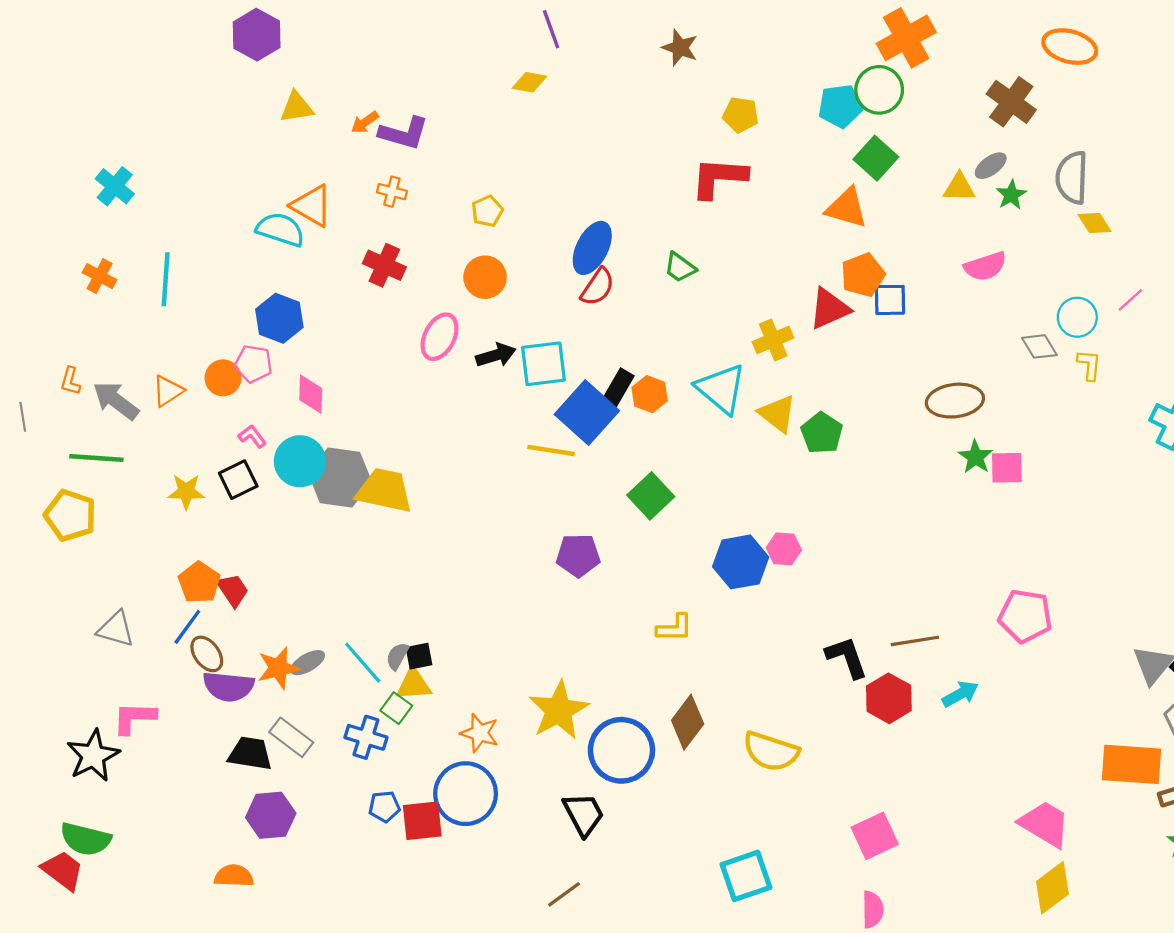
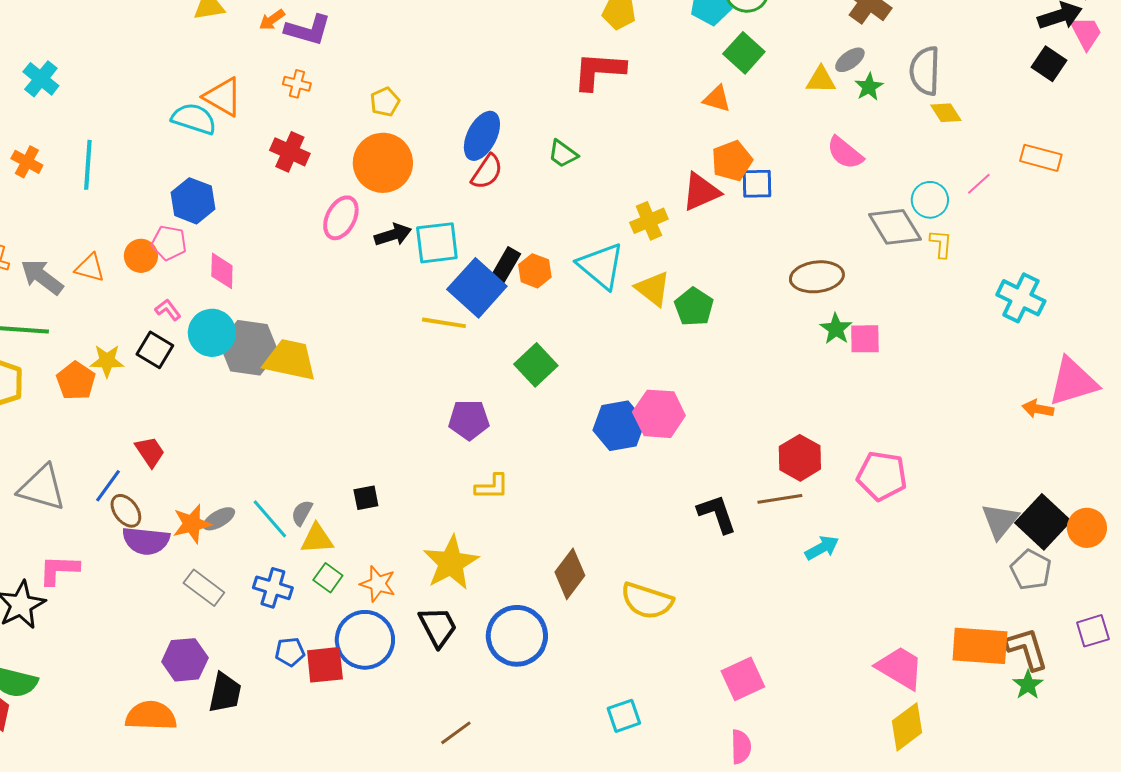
orange triangle: (847, 208) -> (717, 99), size x0.7
pink semicircle: (985, 266) -> (845, 153), turned 57
orange circle: (485, 277) -> (383, 163), size x1.5
gray diamond: (1039, 346) -> (895, 227), size x1.6
orange triangle: (168, 391) -> (90, 268), turned 48
black square: (238, 480) -> (155, 350), turned -33
pink hexagon: (784, 549) -> (659, 414), size x1.6
orange pentagon: (199, 582) -> (76, 381), moved
yellow L-shape: (675, 628) -> (492, 487), moved
gray triangle: (116, 629) -> (42, 488), size x1.4
black square: (419, 656) -> (366, 498), moved
red hexagon: (889, 698) -> (800, 458), moved
green square: (396, 708) -> (328, 578), moved
blue circle: (621, 750) -> (517, 636), moved
black trapezoid: (250, 754) -> (225, 693), moved, turned 93
orange rectangle: (1131, 764) -> (980, 646), moved
black trapezoid: (584, 814) -> (438, 627), moved
orange semicircle: (234, 876) -> (151, 716), size x1.4
cyan square: (746, 876) -> (624, 716), size x0.7

